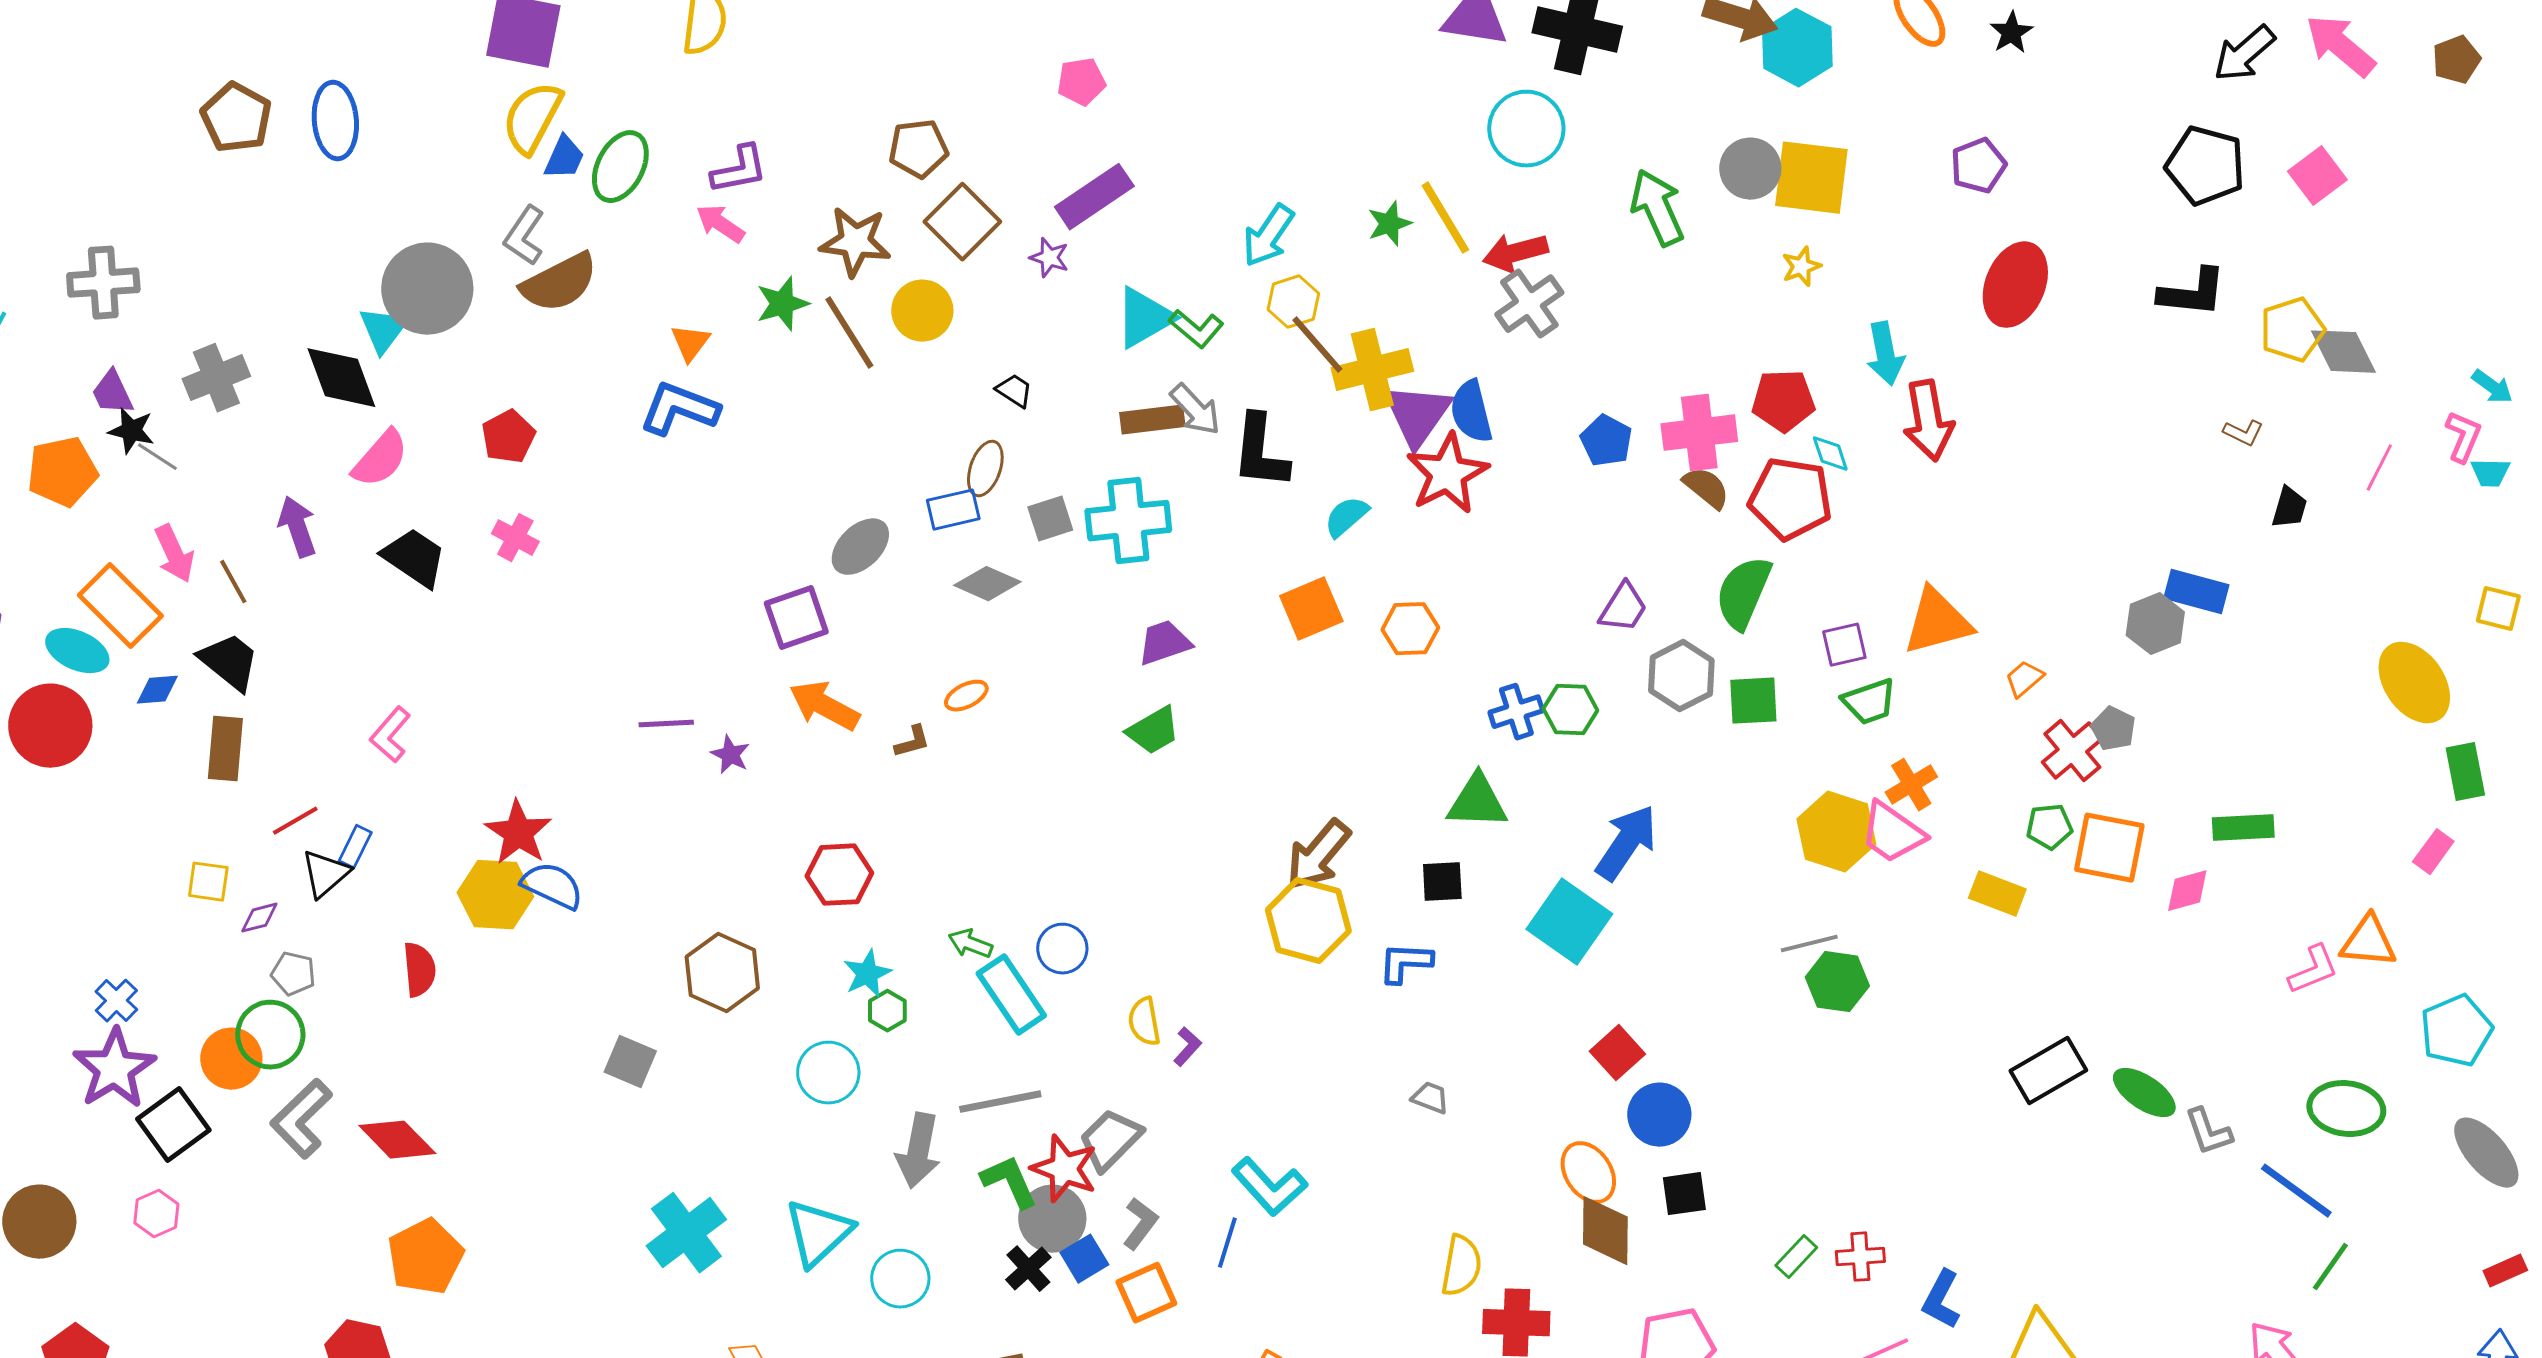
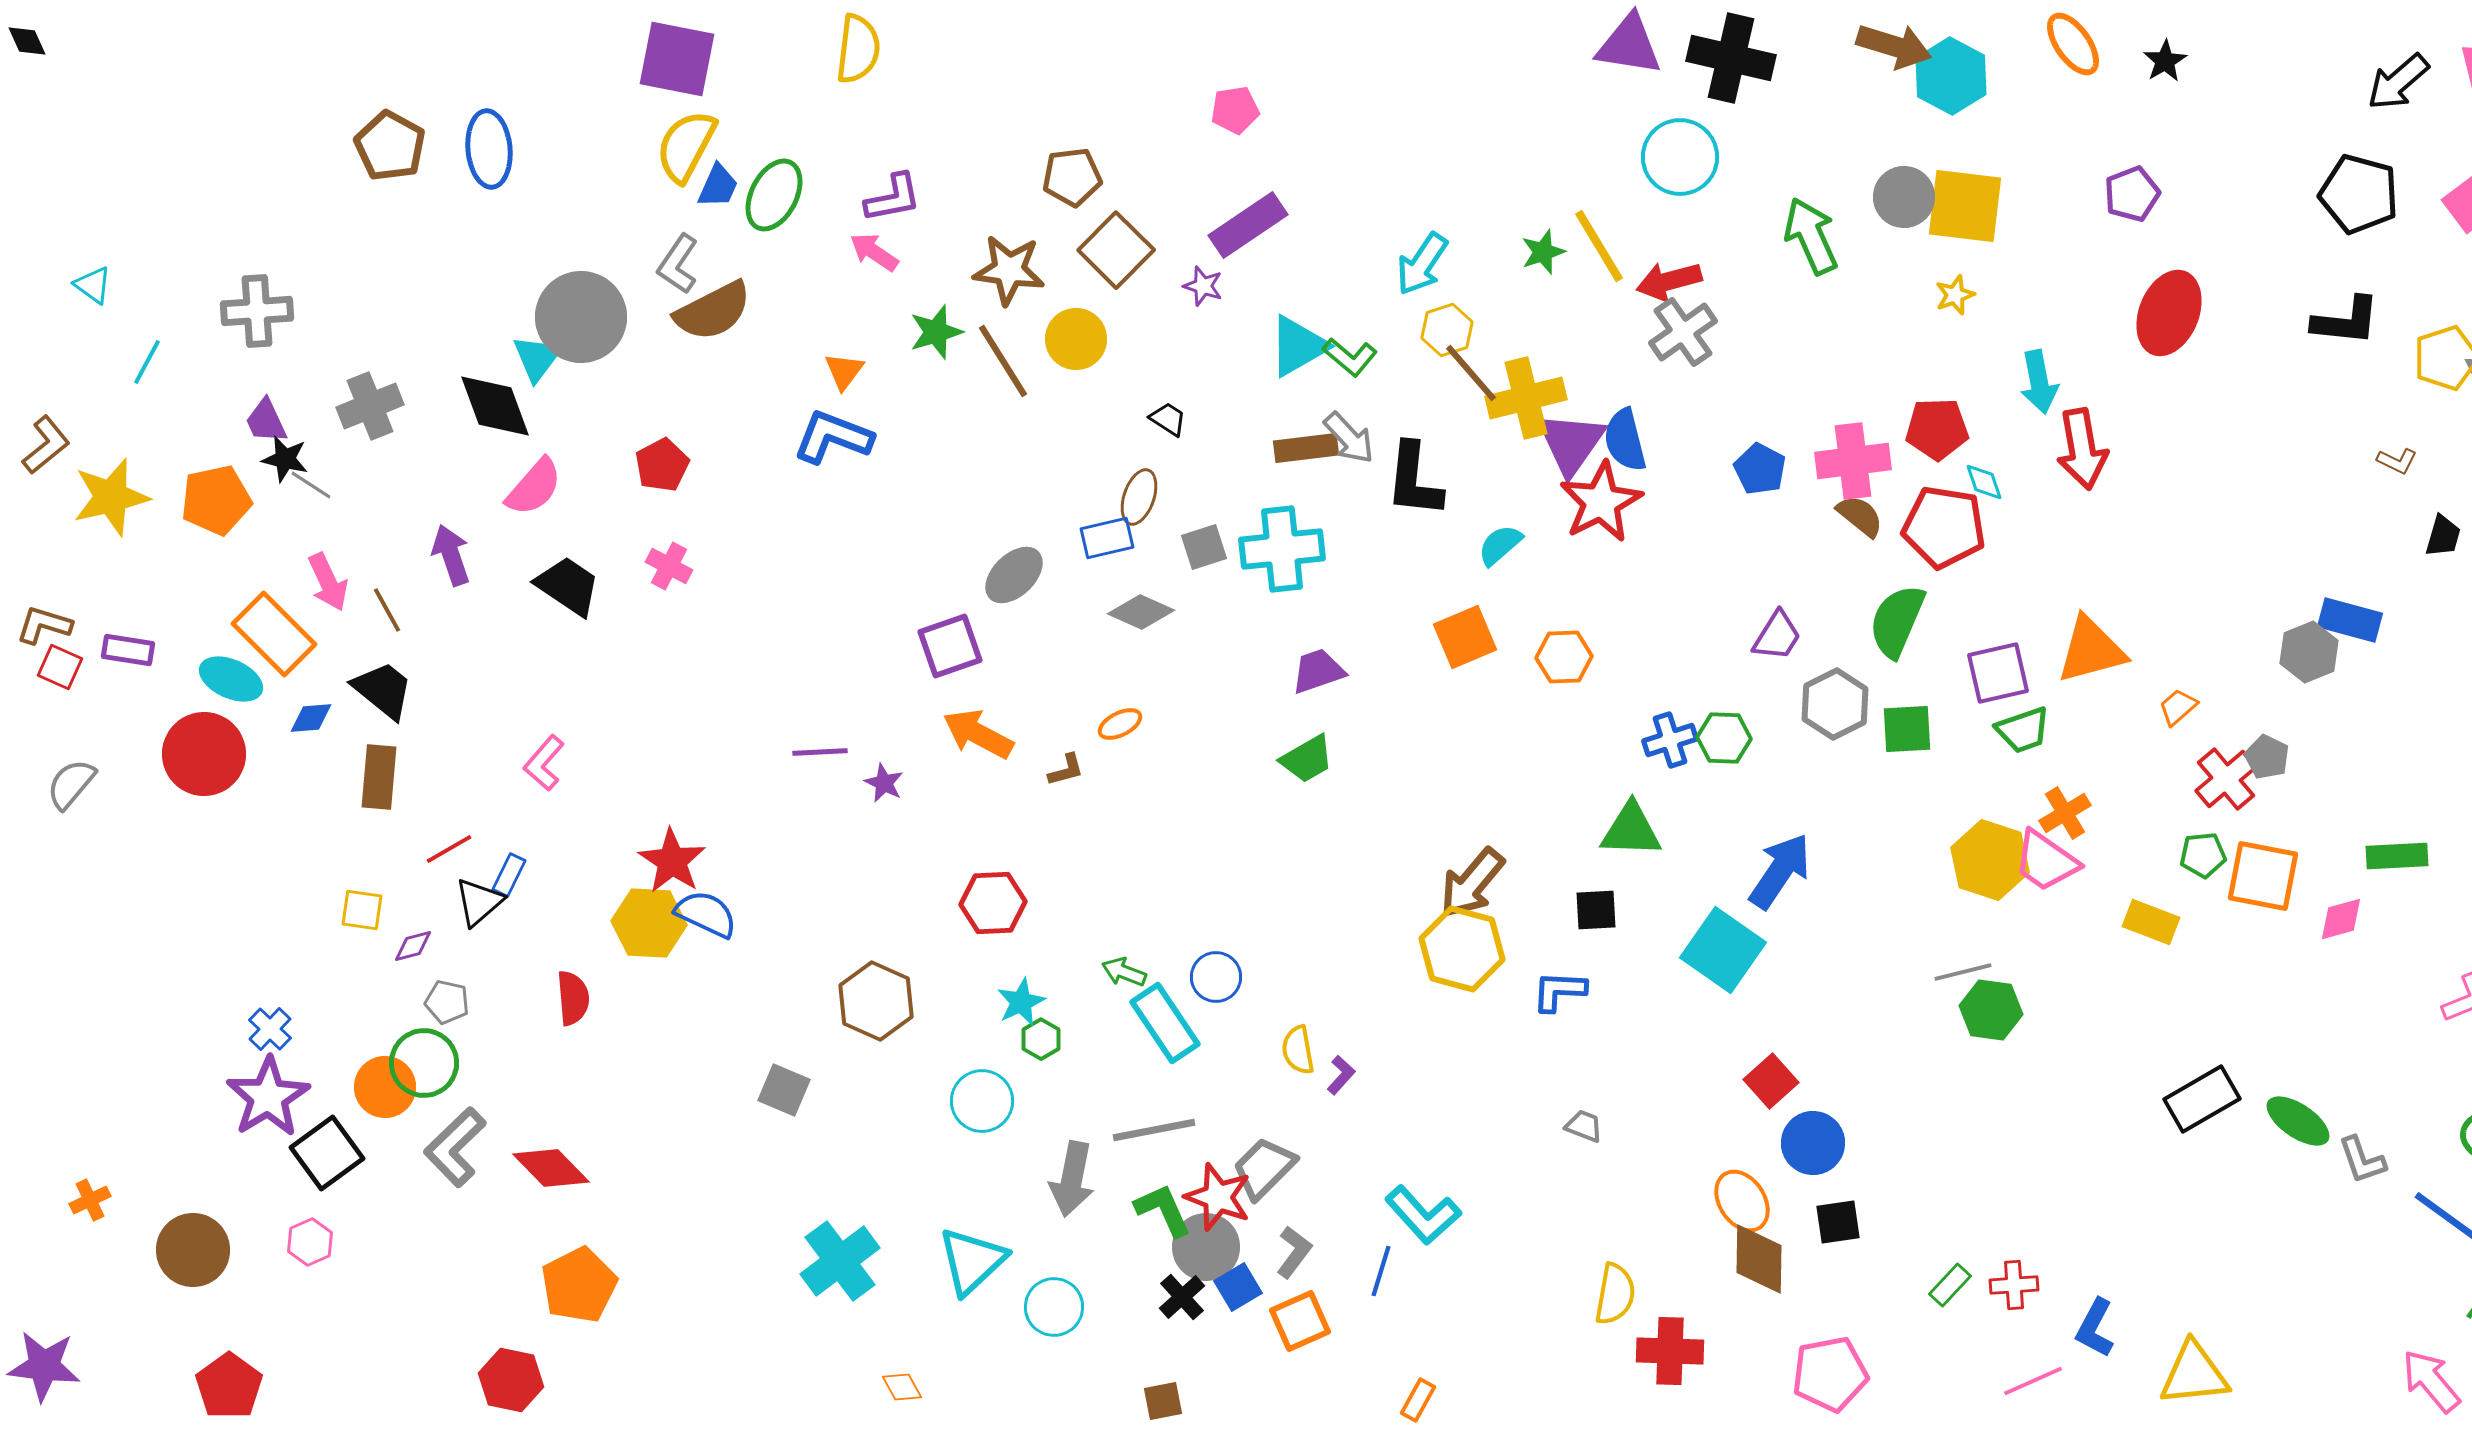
purple square: (1844, 645) -> (1998, 673), size x1.4

